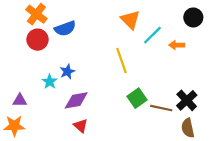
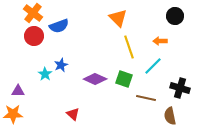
cyan line: (152, 35) -> (153, 66), moved
yellow line: (121, 61) -> (129, 47), moved
green square: (137, 98) -> (124, 79), moved, turned -36
purple diamond: (76, 100) -> (95, 79), moved, turned 35
black cross: (187, 100) -> (180, 88), moved, turned -30

